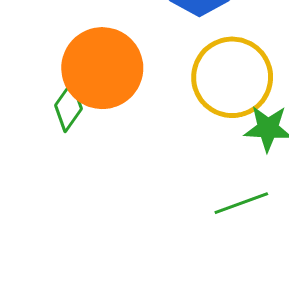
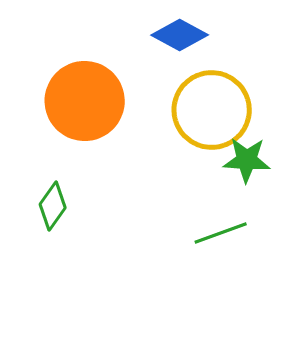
green diamond: (69, 107) -> (53, 206), moved

